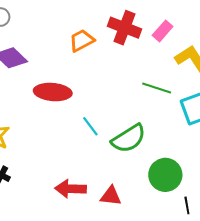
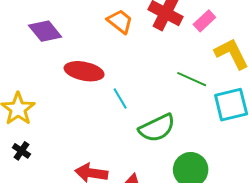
orange trapezoid: (82, 40) -> (120, 21), turned 60
cyan line: (90, 126) -> (120, 99), moved

